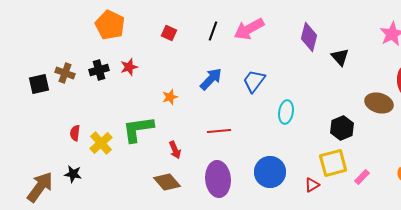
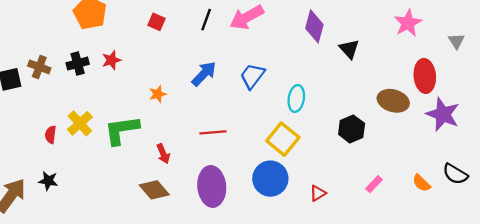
cyan ellipse: (286, 112) -> (296, 99), moved
yellow cross: (101, 143) -> (80, 123), moved
yellow square: (333, 163) -> (283, 139), moved, turned -36

